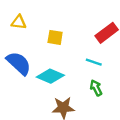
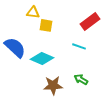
yellow triangle: (19, 22) -> (33, 12), moved
green arrow: (96, 88) -> (81, 79), moved, turned -32

